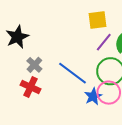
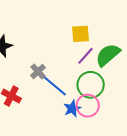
gray cross: (34, 65) -> (38, 71), moved

